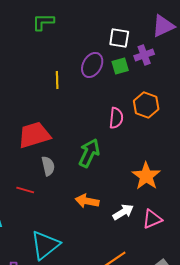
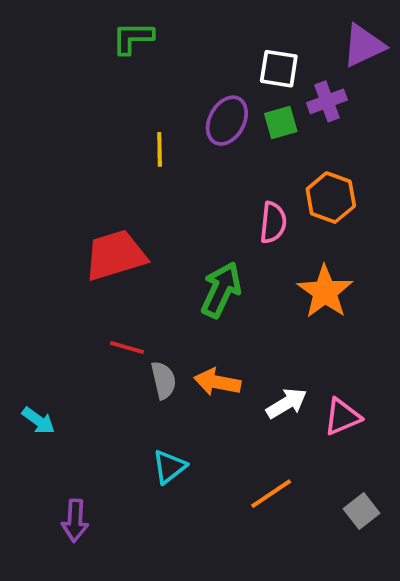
gray semicircle: (48, 166) -> (163, 380), moved
orange star: (146, 176) -> (325, 292), moved
red line: (25, 190) -> (127, 348), moved
cyan triangle: (45, 245) -> (169, 467), moved, size x0.6

